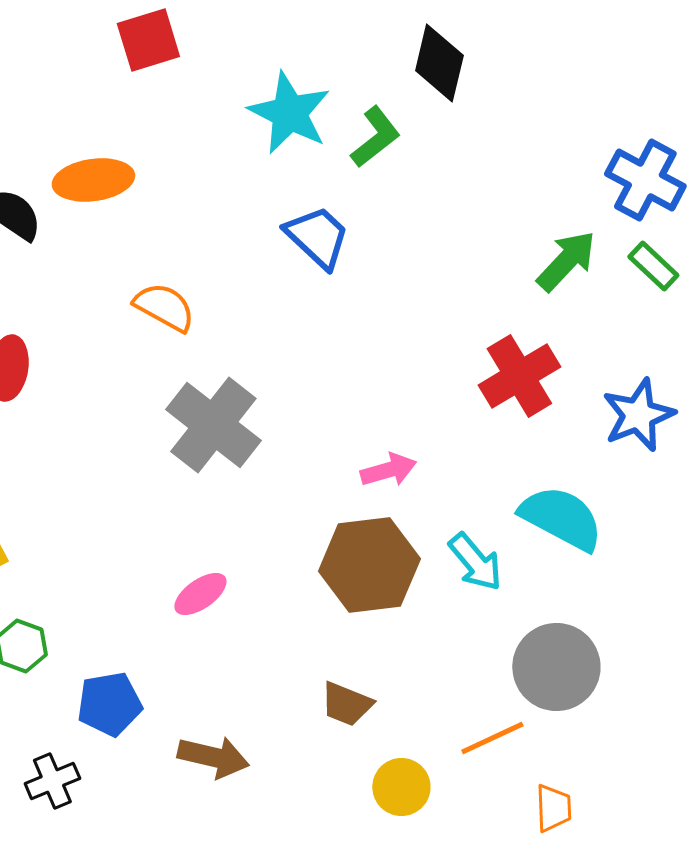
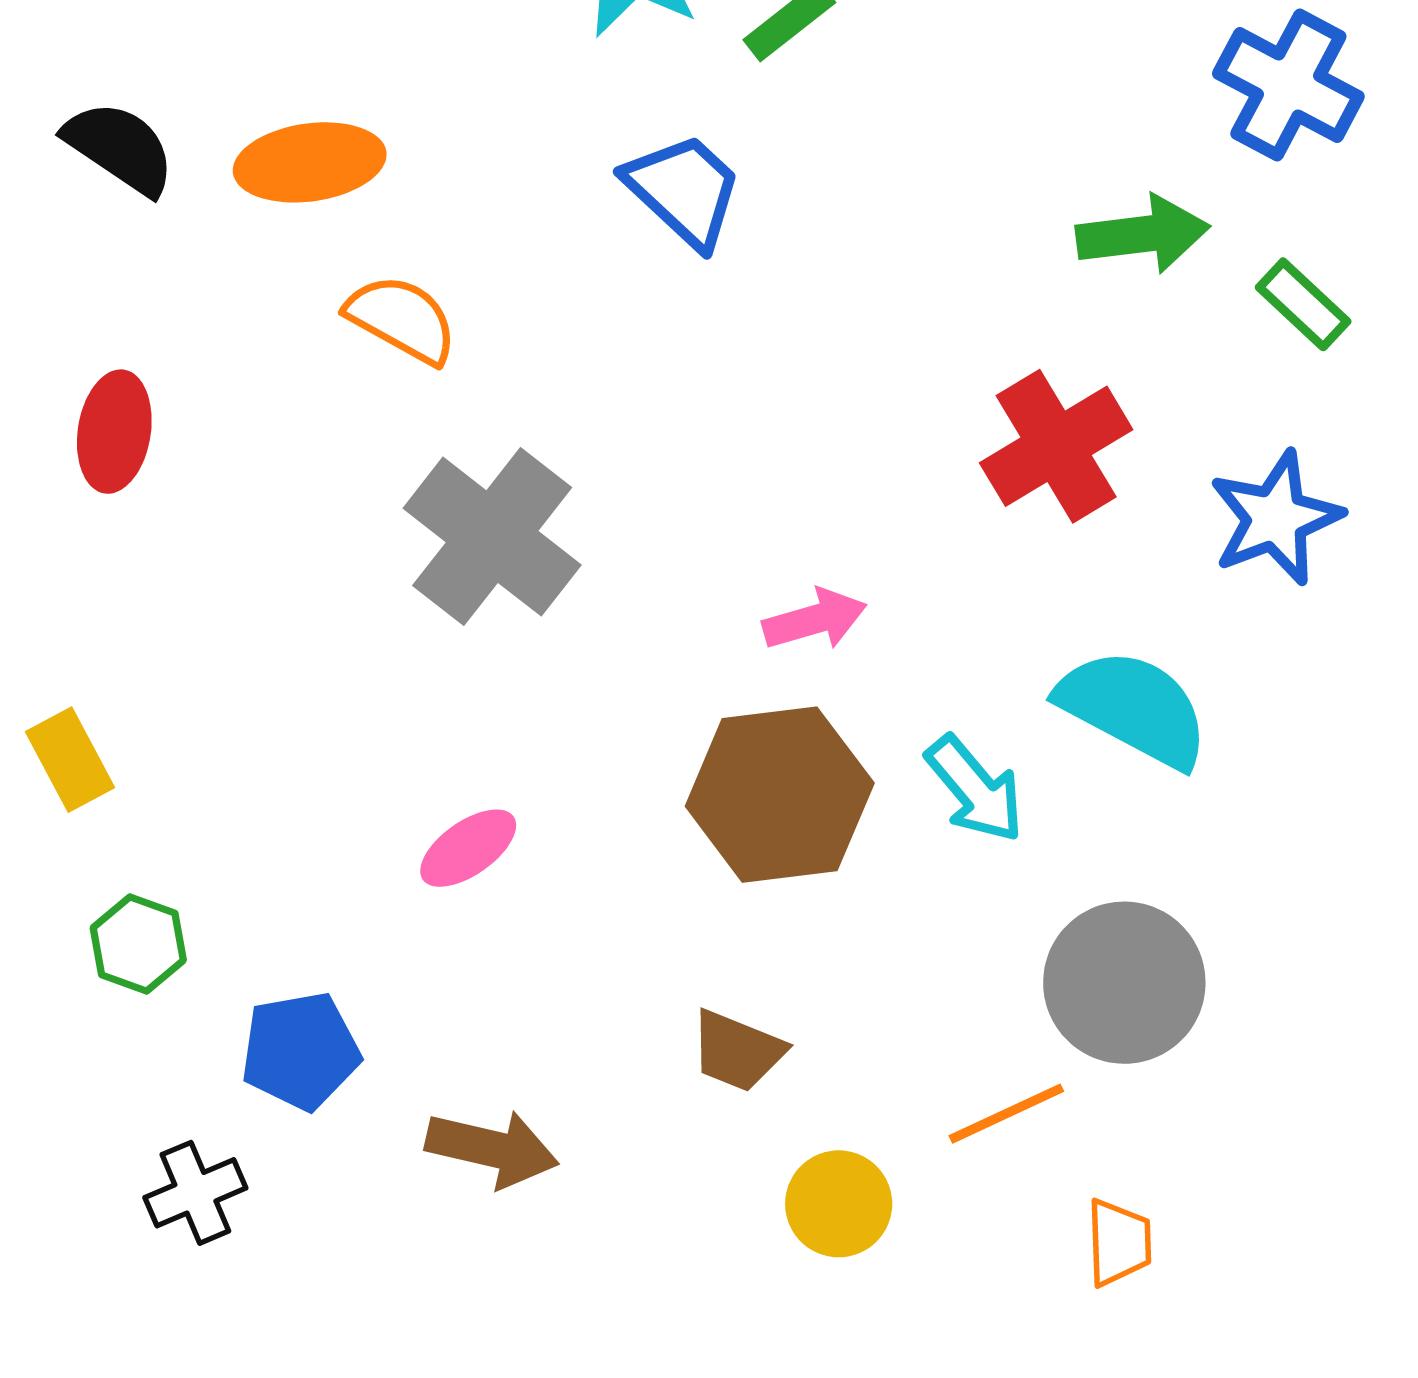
orange ellipse: (93, 180) -> (310, 162), moved
green arrow: (566, 261) -> (1143, 234), turned 40
green rectangle: (653, 266) -> (1303, 304), moved

